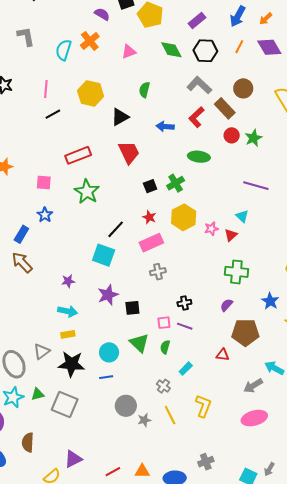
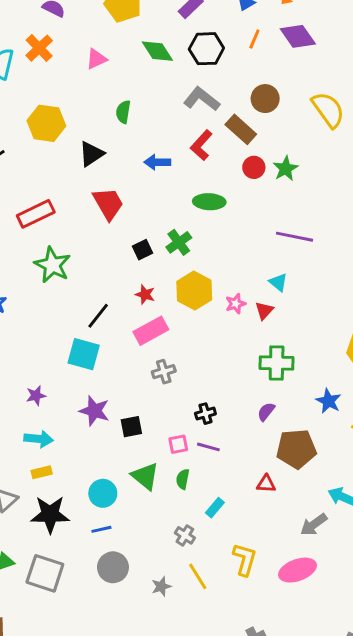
purple star: (108, 295) -> (94, 411), turned -30
gray circle: (126, 406) -> (113, 567), moved
pink ellipse: (254, 418) -> (297, 570), moved

